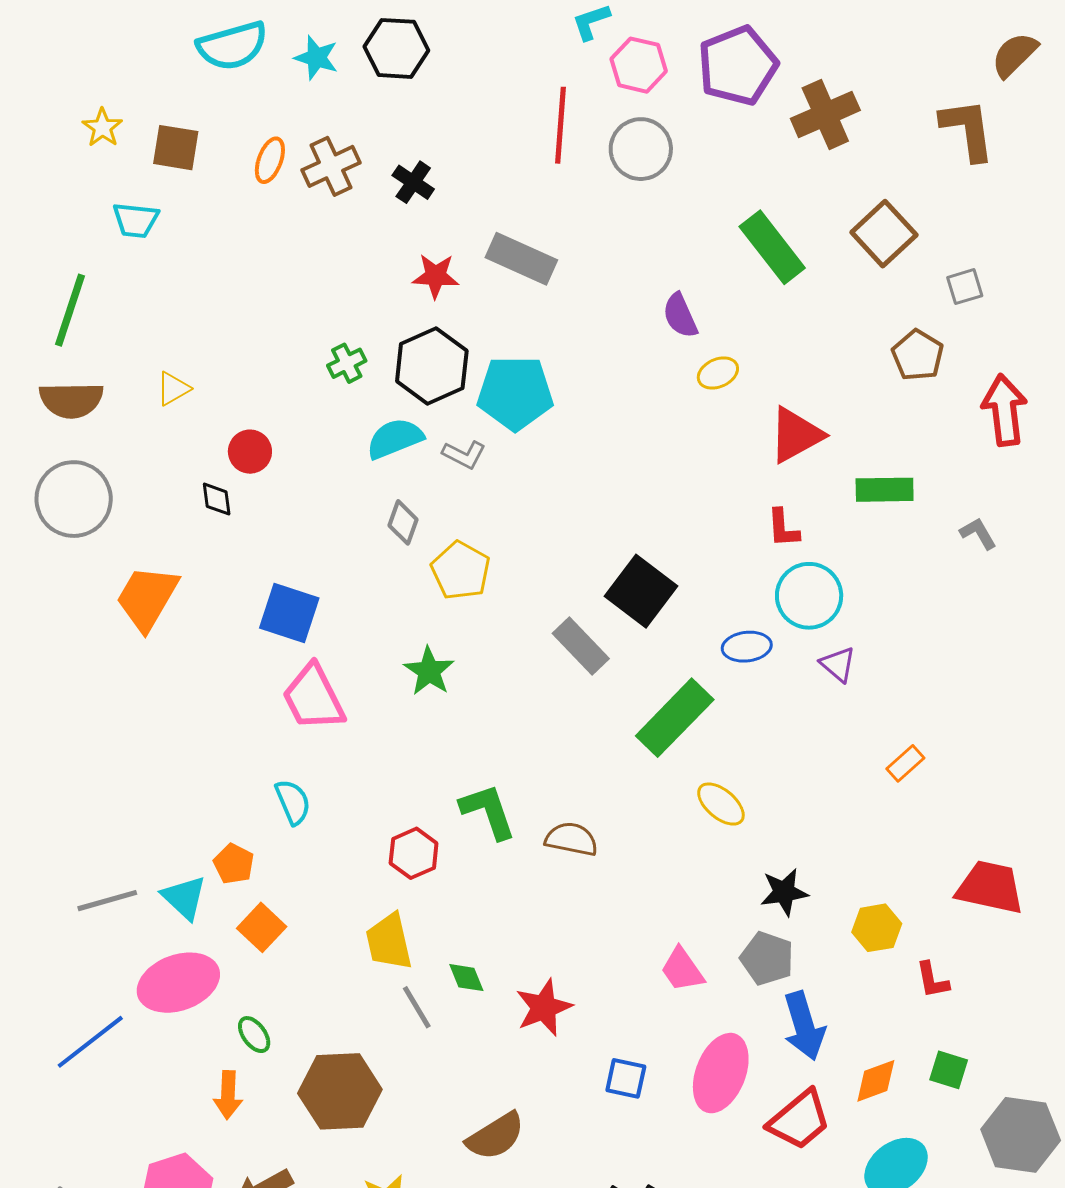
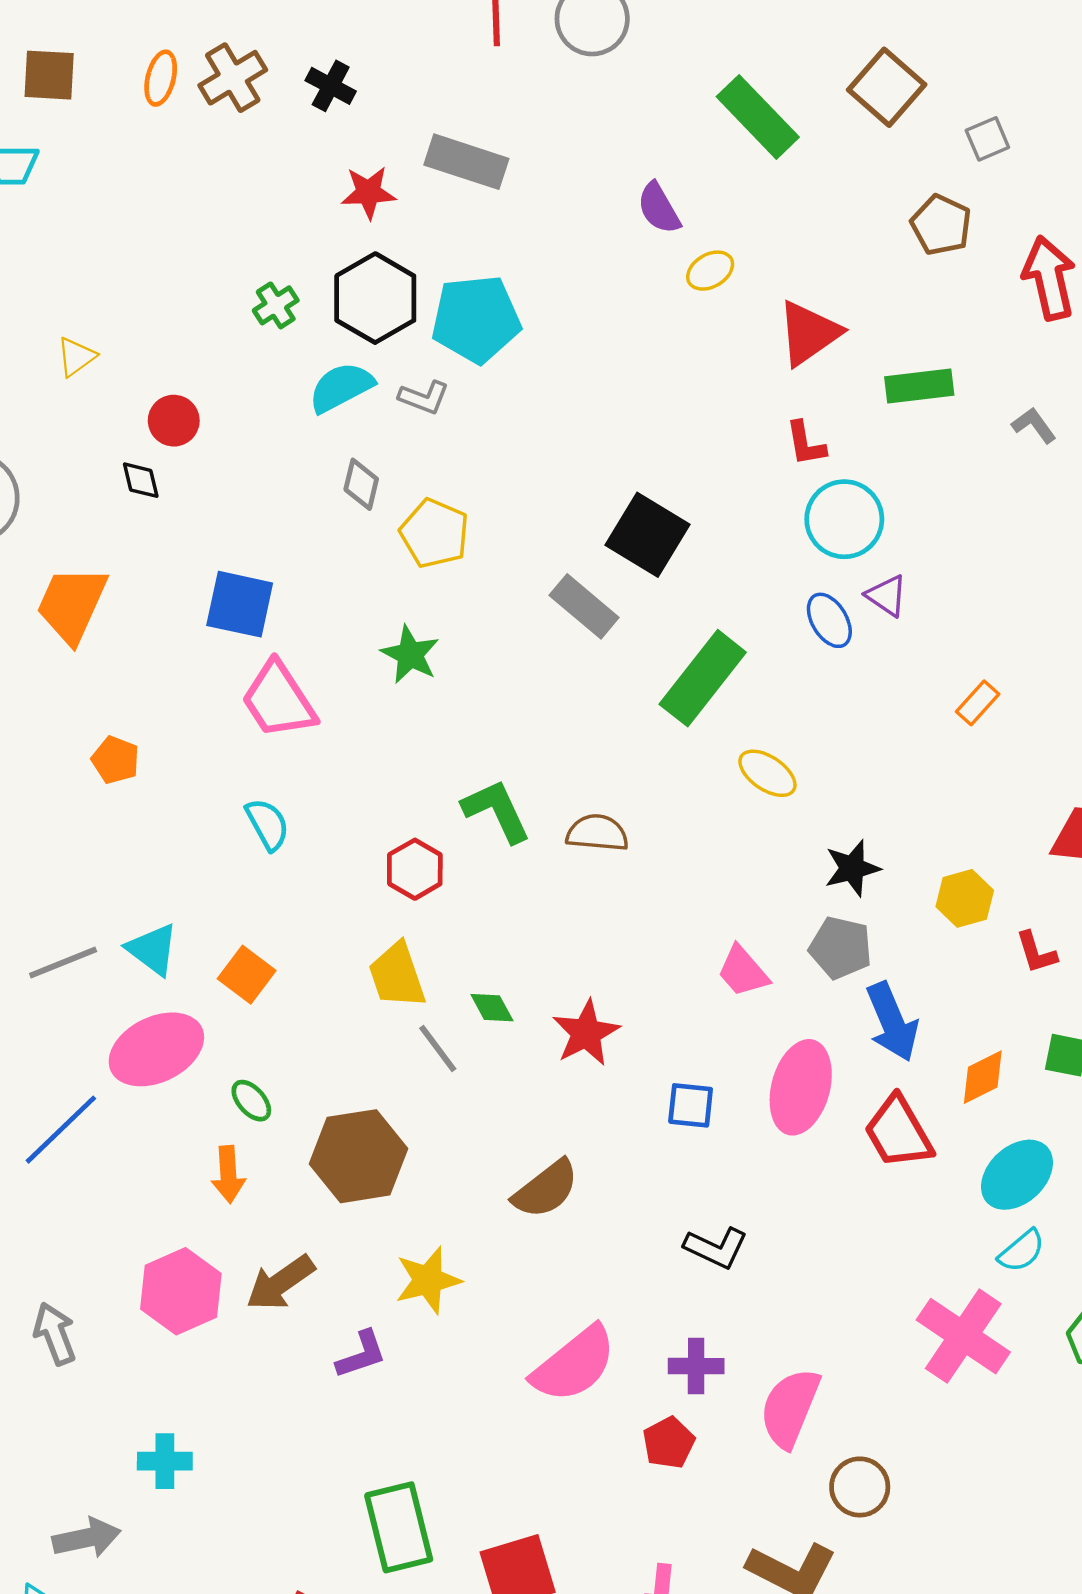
blue ellipse: (747, 647) -> (829, 620), moved, turned 72
orange pentagon: (234, 864) -> (115, 760), moved
red trapezoid: (799, 1120) -> (898, 1132), turned 106

